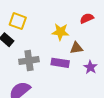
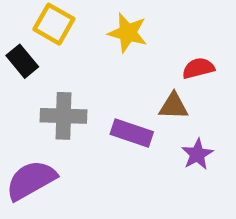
red semicircle: (87, 18) -> (198, 68), moved
yellow star: (60, 32) -> (128, 33), moved

